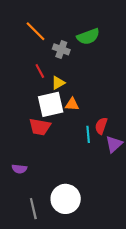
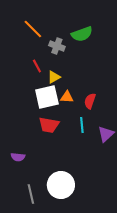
red semicircle: (101, 126) -> (90, 101), moved
red trapezoid: (40, 127) -> (49, 125), moved

